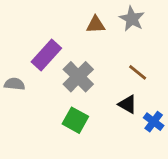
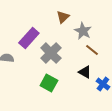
gray star: (132, 19) -> (83, 31), moved
brown triangle: (96, 25) -> (63, 17), turned -40

